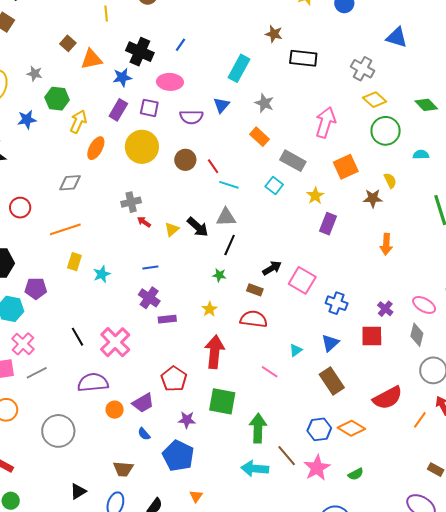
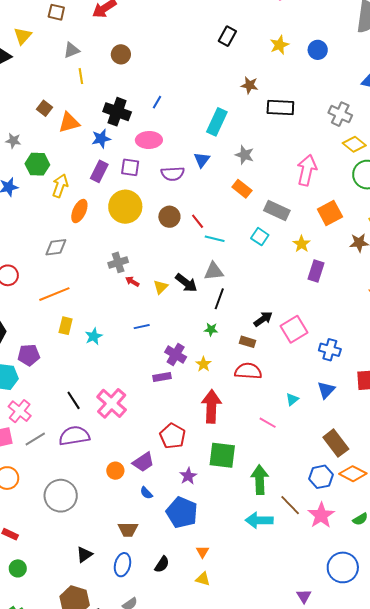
pink square: (302, 280) -> (294, 329), turned 32
purple cross: (149, 298) -> (176, 354), moved
brown rectangle: (332, 381) -> (336, 443), moved
purple semicircle: (93, 382) -> (74, 436), moved
purple star: (187, 420) -> (188, 476), turned -30

